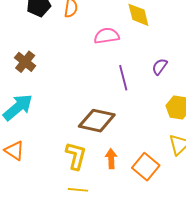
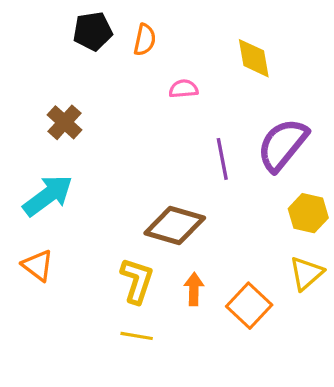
pink semicircle: (107, 36) -> (184, 89), moved, size x0.7
purple semicircle: (160, 67) -> (283, 145), size x2.0

